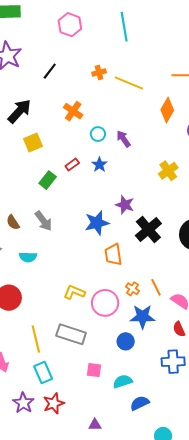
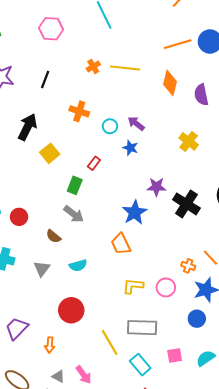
blue star: (99, 165) -> (130, 148), moved
gray arrow: (44, 221) -> (74, 214), moved
orange trapezoid: (113, 255) -> (121, 244), moved
pink circle: (105, 303) -> (166, 287), size x0.7
cyan rectangle: (43, 373) -> (140, 365), moved

